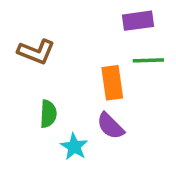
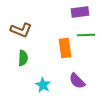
green semicircle: (48, 114) -> (23, 58), moved
purple semicircle: (110, 126) -> (77, 81), moved

